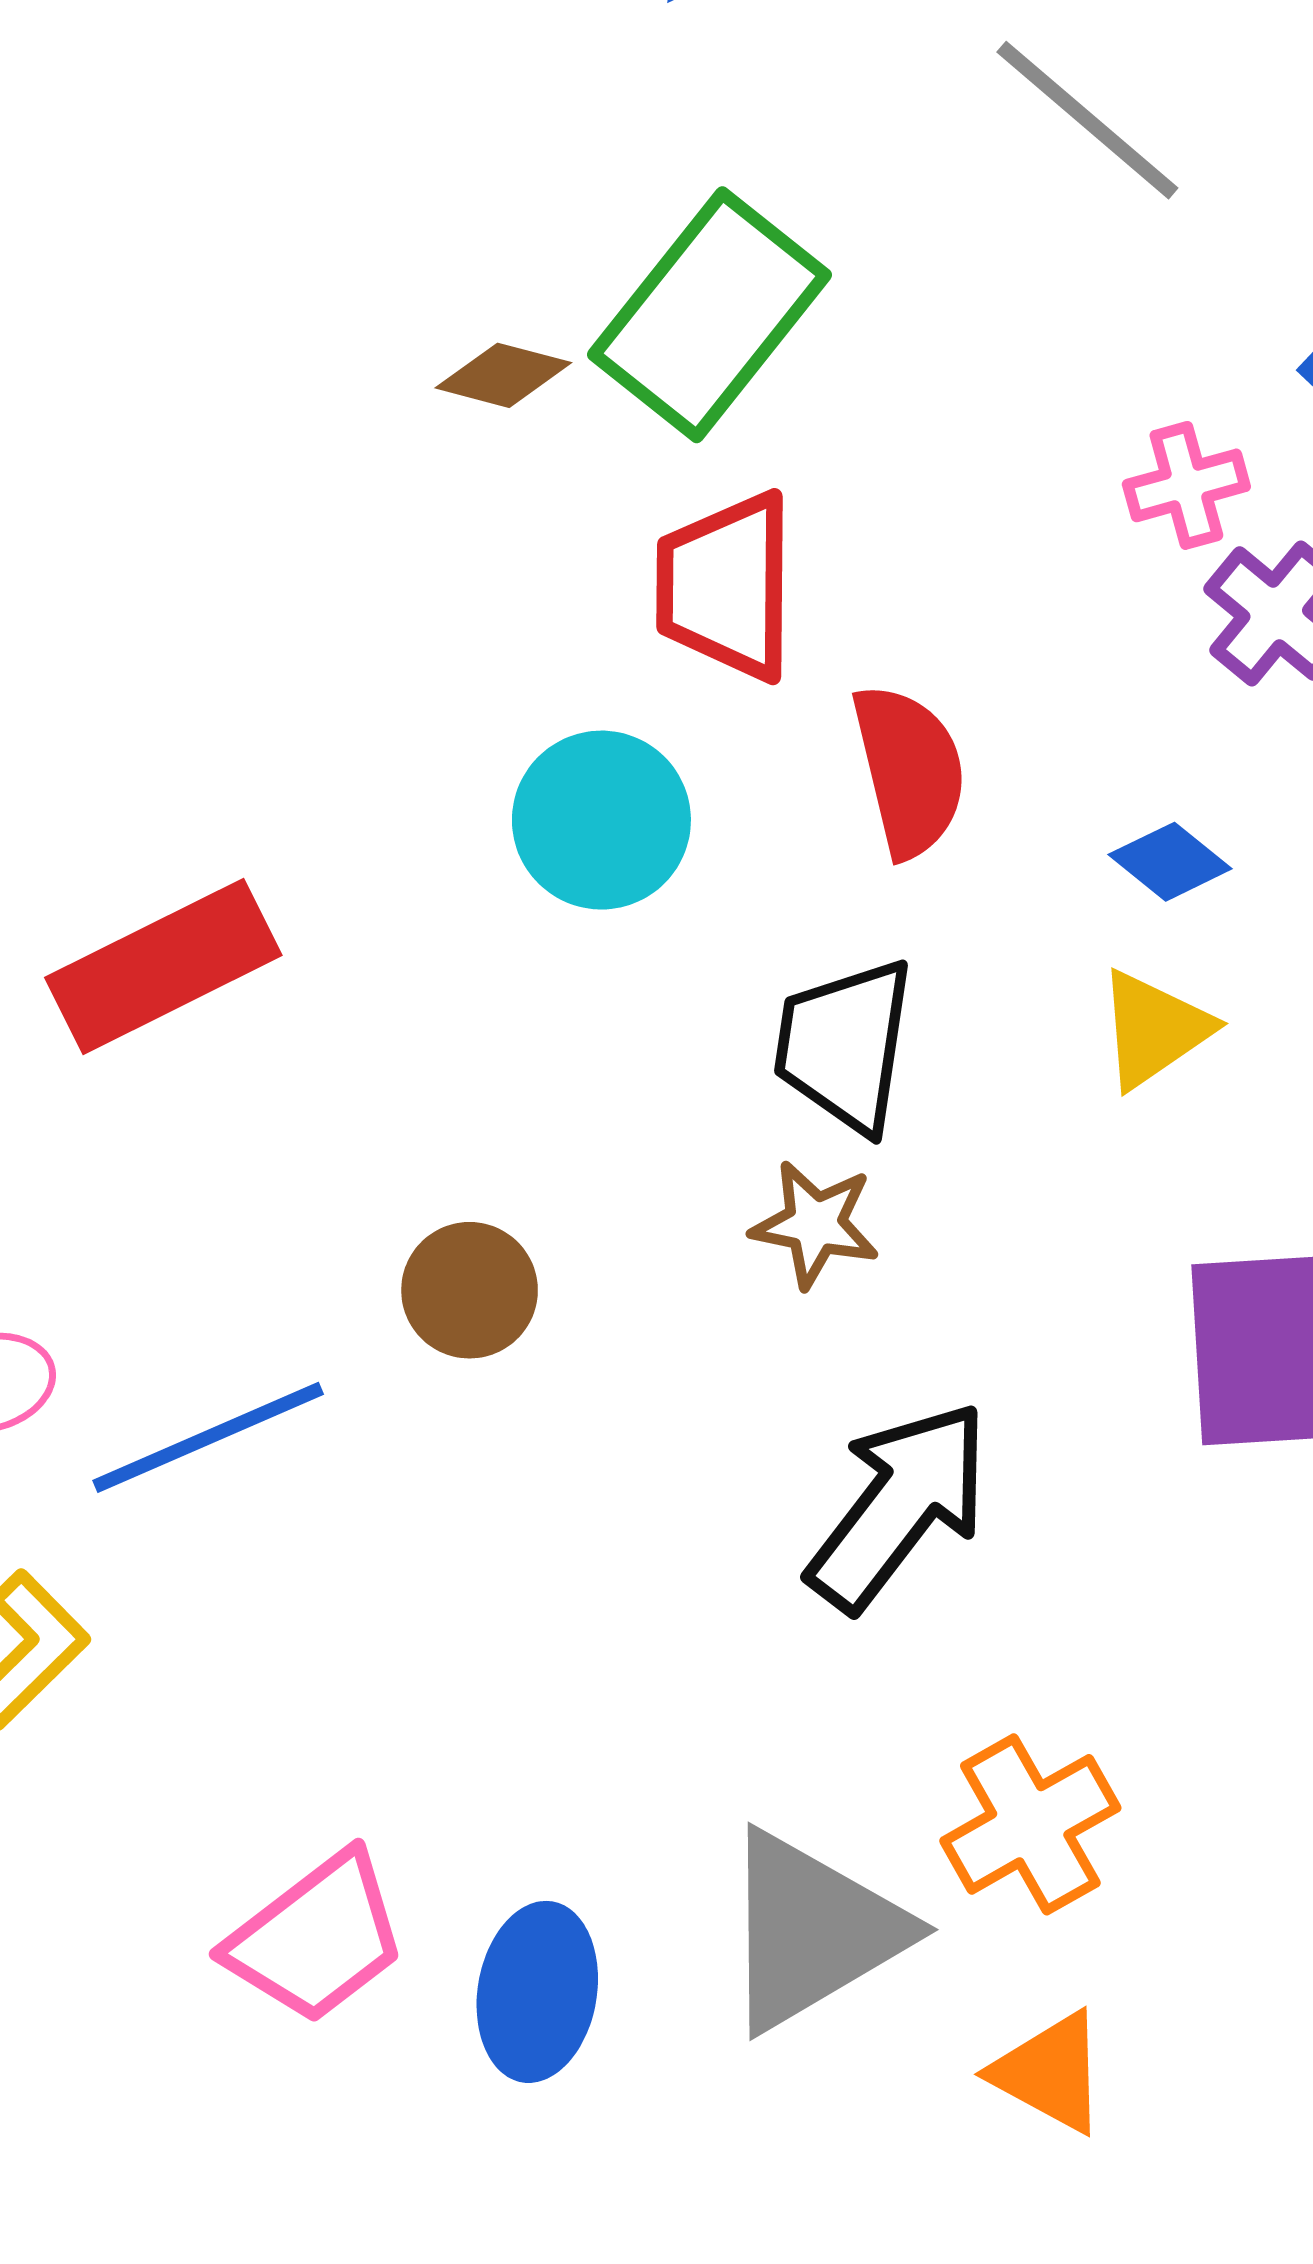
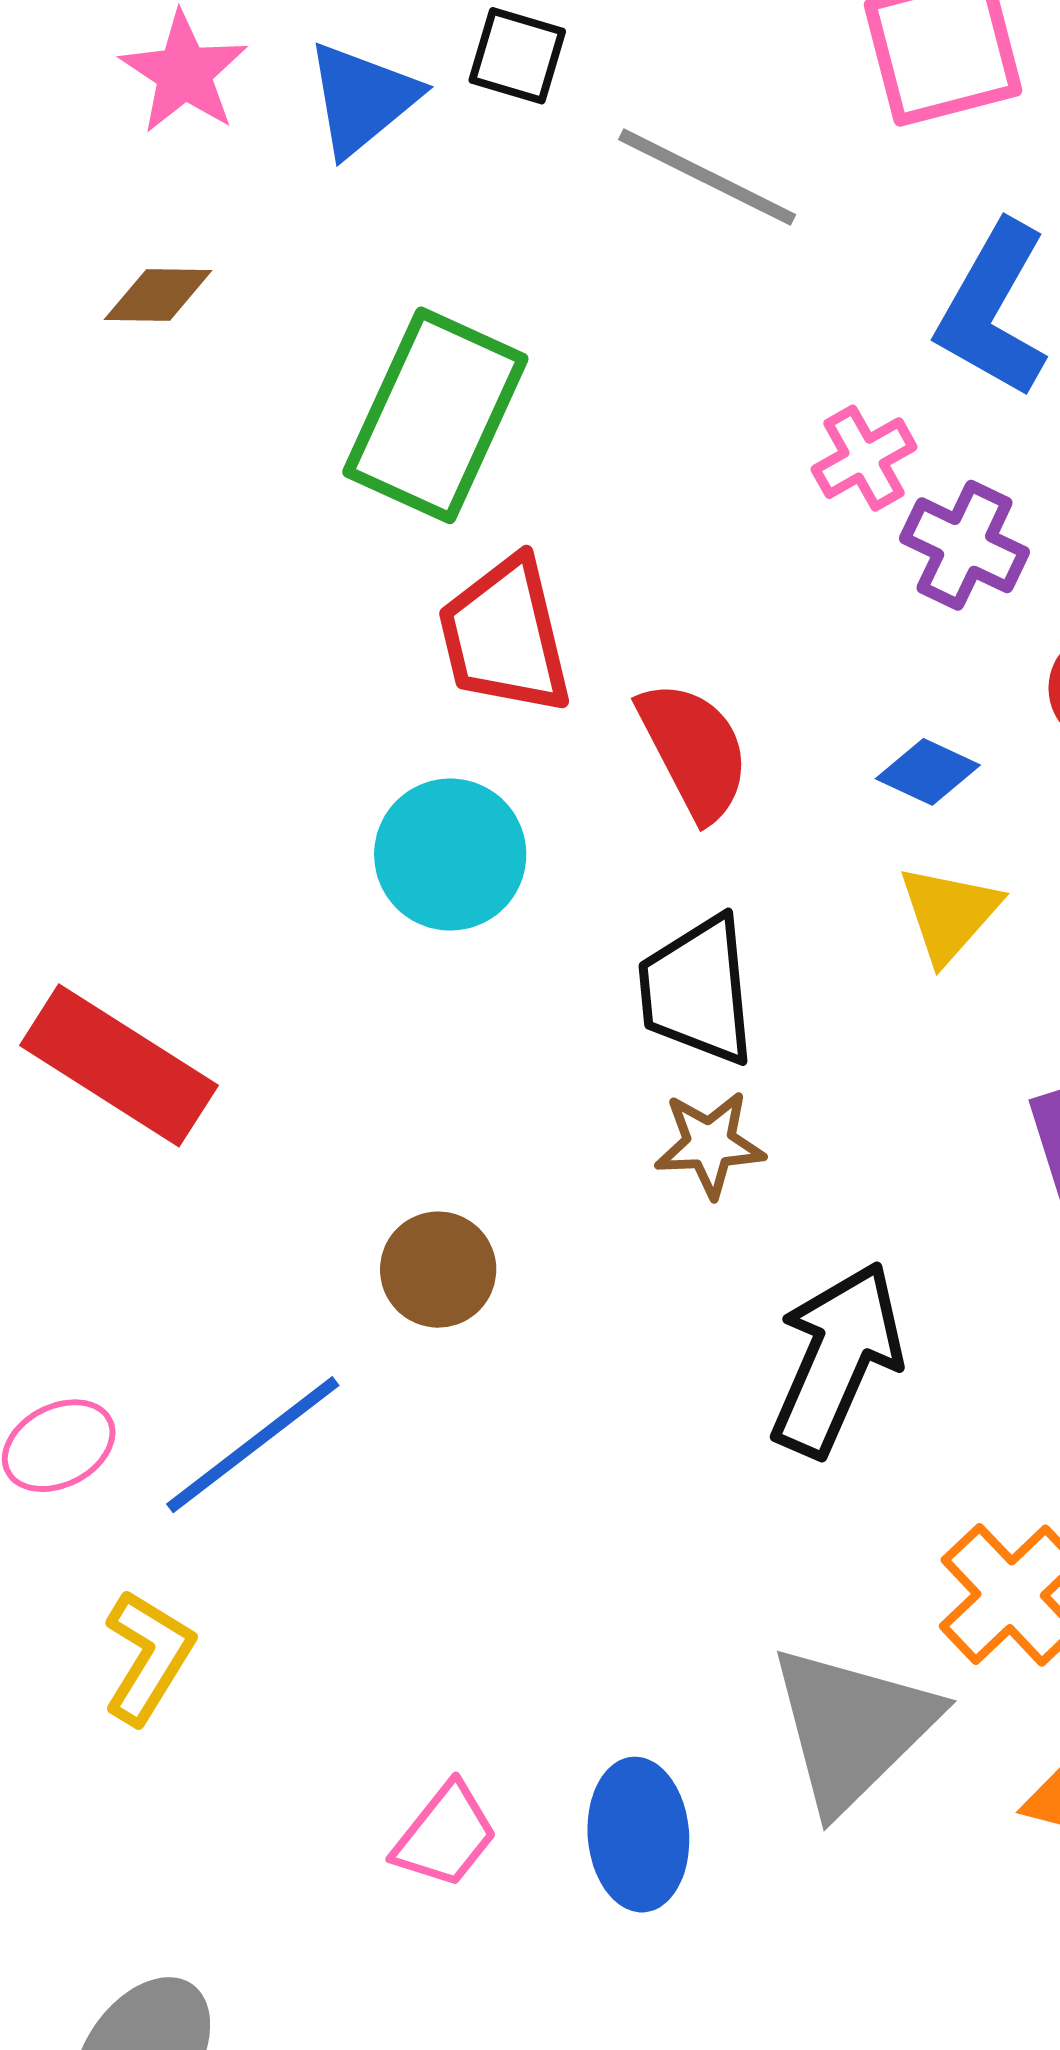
brown diamond: (503, 375) -> (158, 295), moved
red rectangle: (163, 966) -> (119, 1065), turned 73
pink trapezoid: (317, 1938) -> (445, 1835), size x0.7

